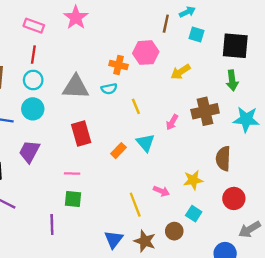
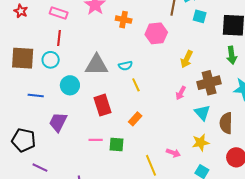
orange cross: (118, 65) -> (124, 20), moved
yellow arrow: (181, 72) -> (187, 59), moved, turned -30
cyan circle: (33, 80) -> (51, 60), moved
yellow line: (136, 106) -> (136, 85), moved
cyan circle: (33, 109) -> (70, 85), moved
cyan triangle: (145, 143) -> (202, 113), moved
green square: (73, 199) -> (117, 144), moved

